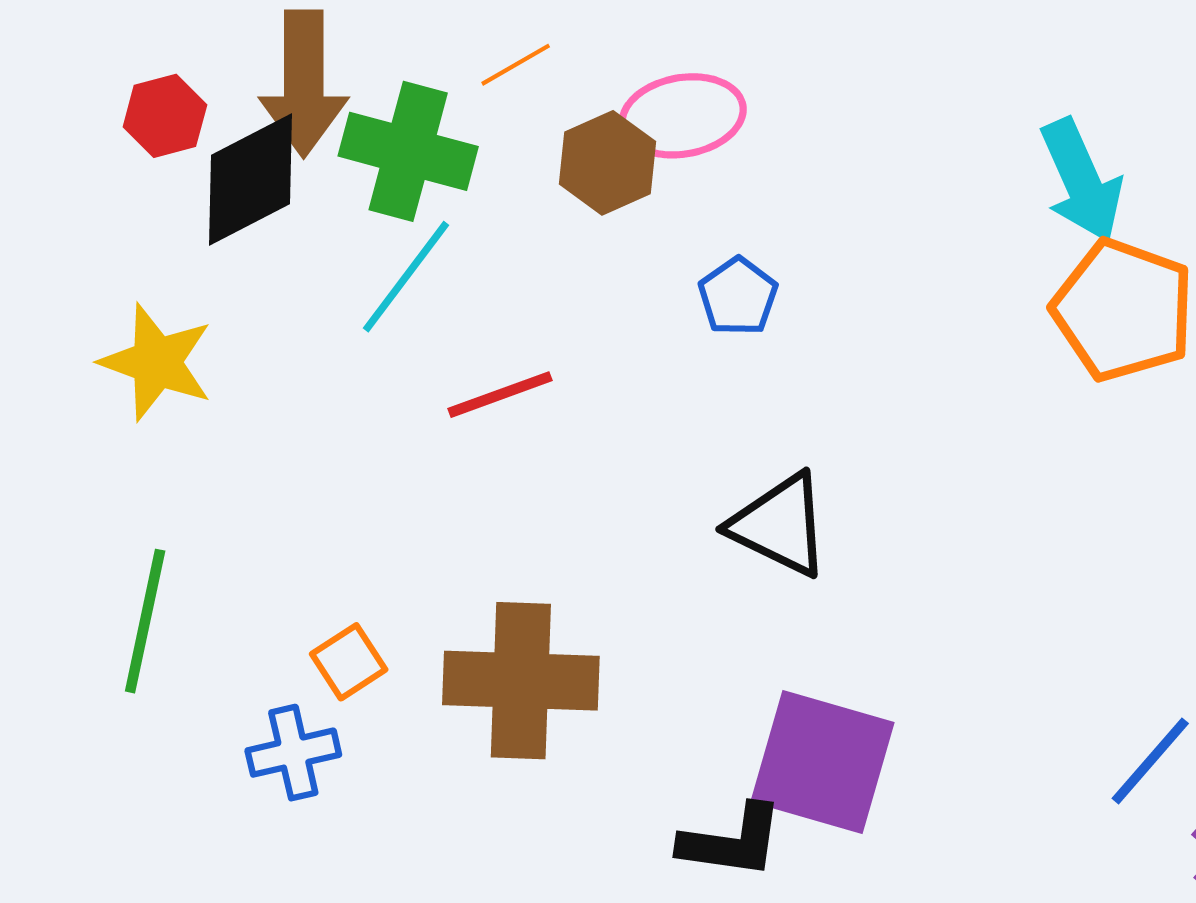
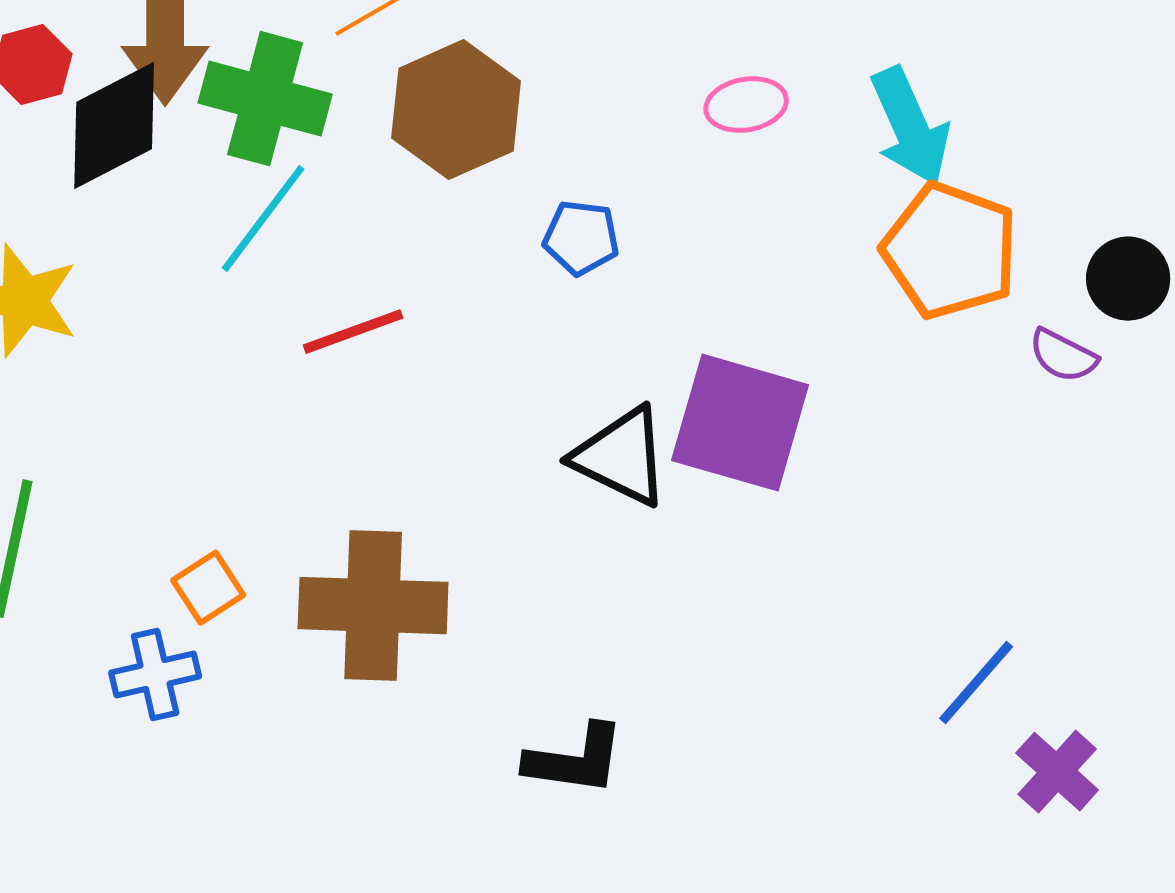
pink ellipse: (683, 116) -> (746, 105), moved, size x0.7
brown hexagon: (607, 163) -> (456, 110), size x1.4
blue pentagon: (738, 296) -> (581, 238), turned -30
purple square: (823, 762) -> (740, 423), moved

